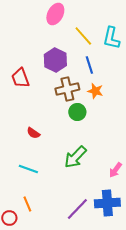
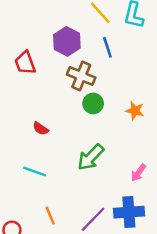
brown cross: (67, 89) -> (81, 76), turned 35
orange star: (95, 91) -> (135, 111), moved
orange line: (27, 204) -> (50, 216), moved

